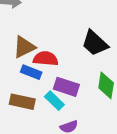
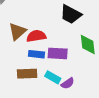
blue rectangle: (31, 72) -> (37, 54), moved
cyan rectangle: (54, 101) -> (53, 77), moved

